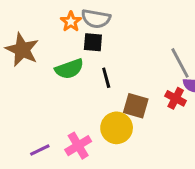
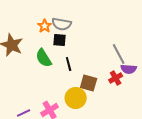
green semicircle: (69, 69) -> (44, 58), turned 78
red cross: (176, 98) -> (116, 78), turned 32

